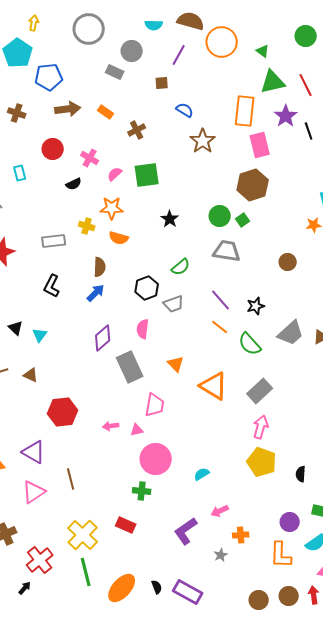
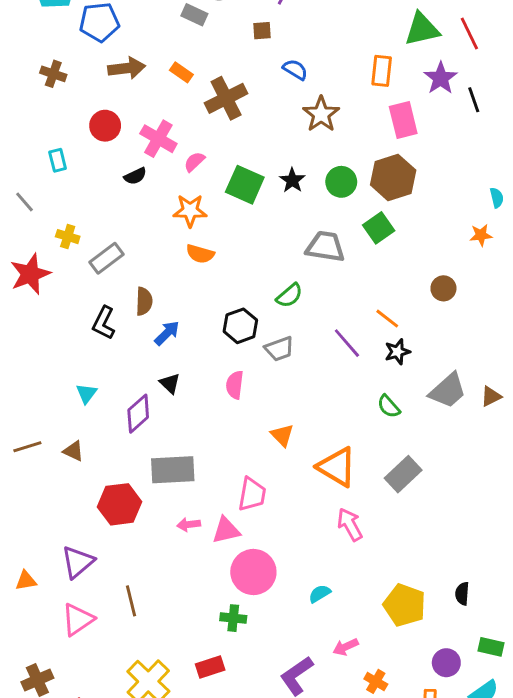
orange rectangle: (245, 111) -> (382, 71), size x0.7
brown cross: (137, 130) -> (226, 98), size x1.6
pink cross: (90, 158) -> (158, 139), size x1.4
green square: (147, 175) -> (245, 185), moved, turned 32
green circle: (220, 216) -> (341, 182), moved
black star: (170, 219) -> (292, 180), moved
green square: (243, 220) -> (379, 228), size x1.5
yellow cross: (87, 226) -> (68, 237), moved
gray rectangle: (54, 241) -> (107, 258), turned -30
gray trapezoid: (227, 251) -> (325, 247), moved
brown semicircle: (100, 267) -> (144, 301), moved
orange line: (220, 327) -> (387, 319), moved
black triangle: (16, 328) -> (170, 383), moved
purple diamond: (103, 338) -> (138, 414), moved
green semicircle: (250, 344) -> (389, 406), size x0.7
gray rectangle: (130, 367) -> (173, 470), moved, turned -68
pink arrow: (261, 427) -> (350, 524), moved, turned -45
pink triangle: (137, 430) -> (226, 530), size x1.5
purple triangle: (34, 452) -> (78, 562), turned 50
yellow pentagon: (262, 462) -> (405, 605), moved
red rectangle: (126, 525) -> (210, 667), turned -42
orange cross: (241, 535) -> (376, 681), turned 35

